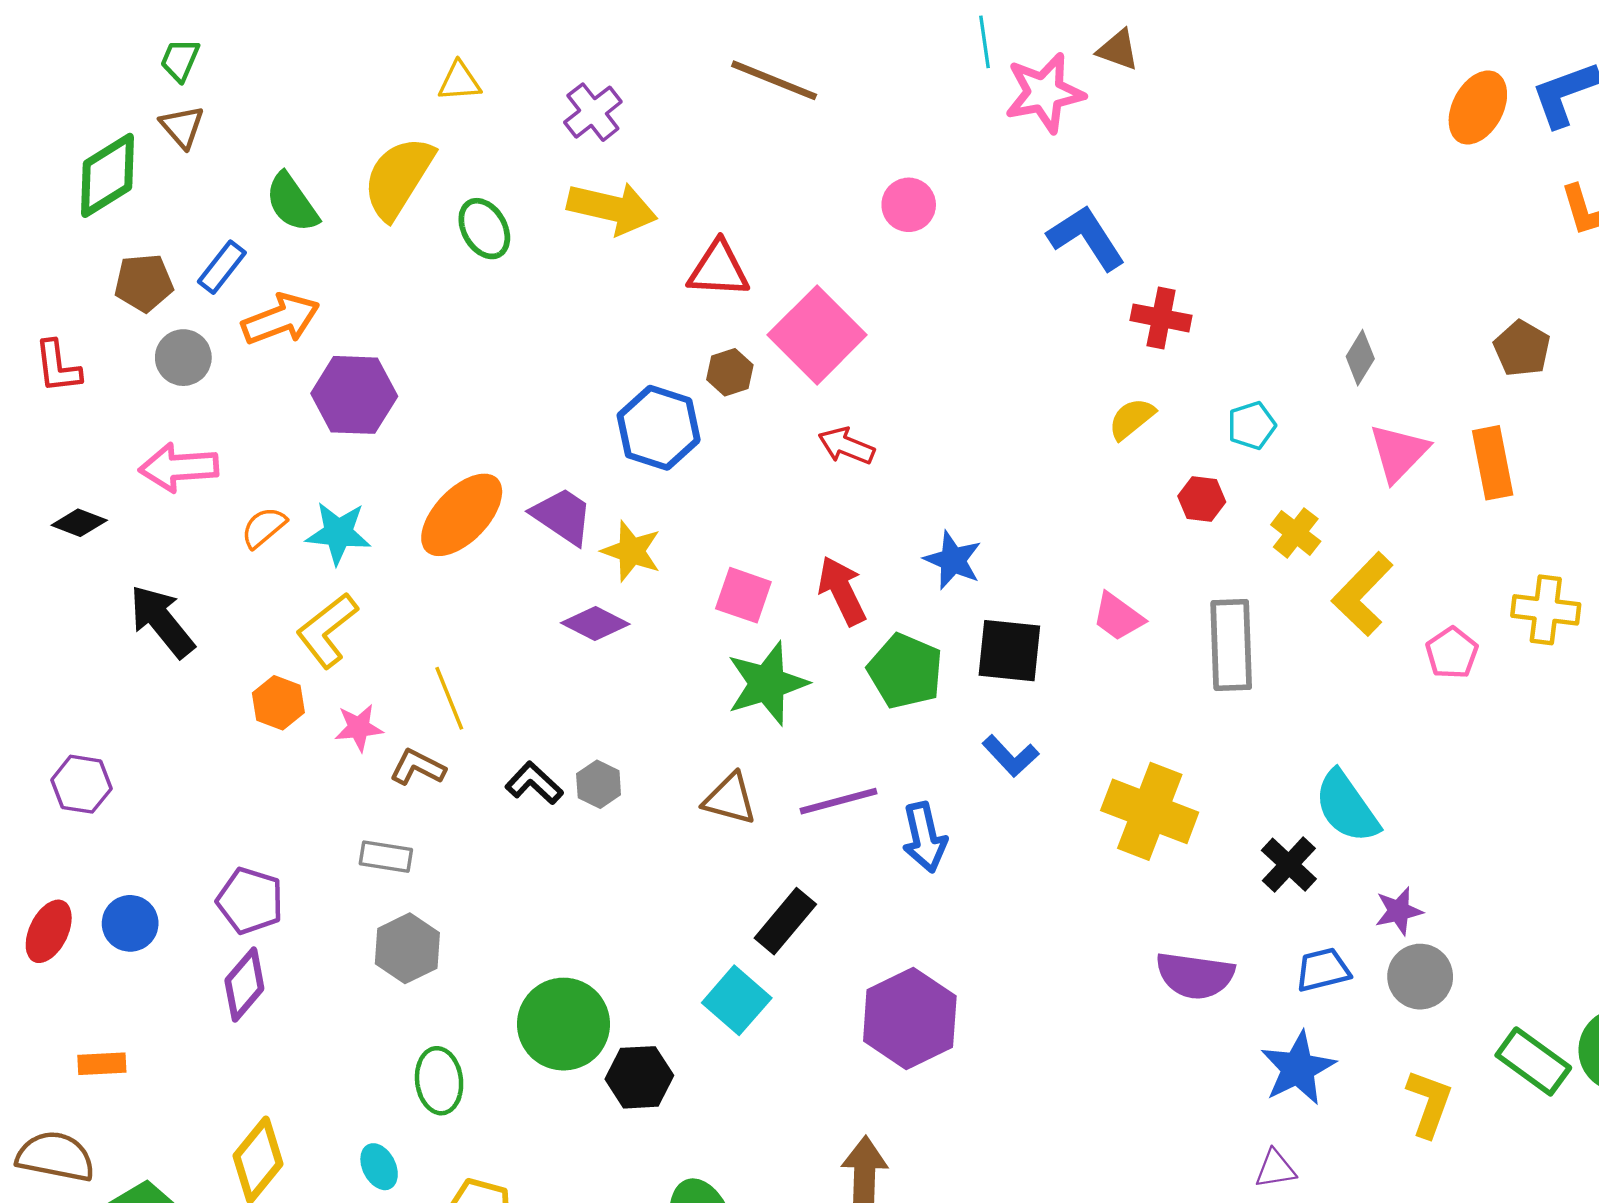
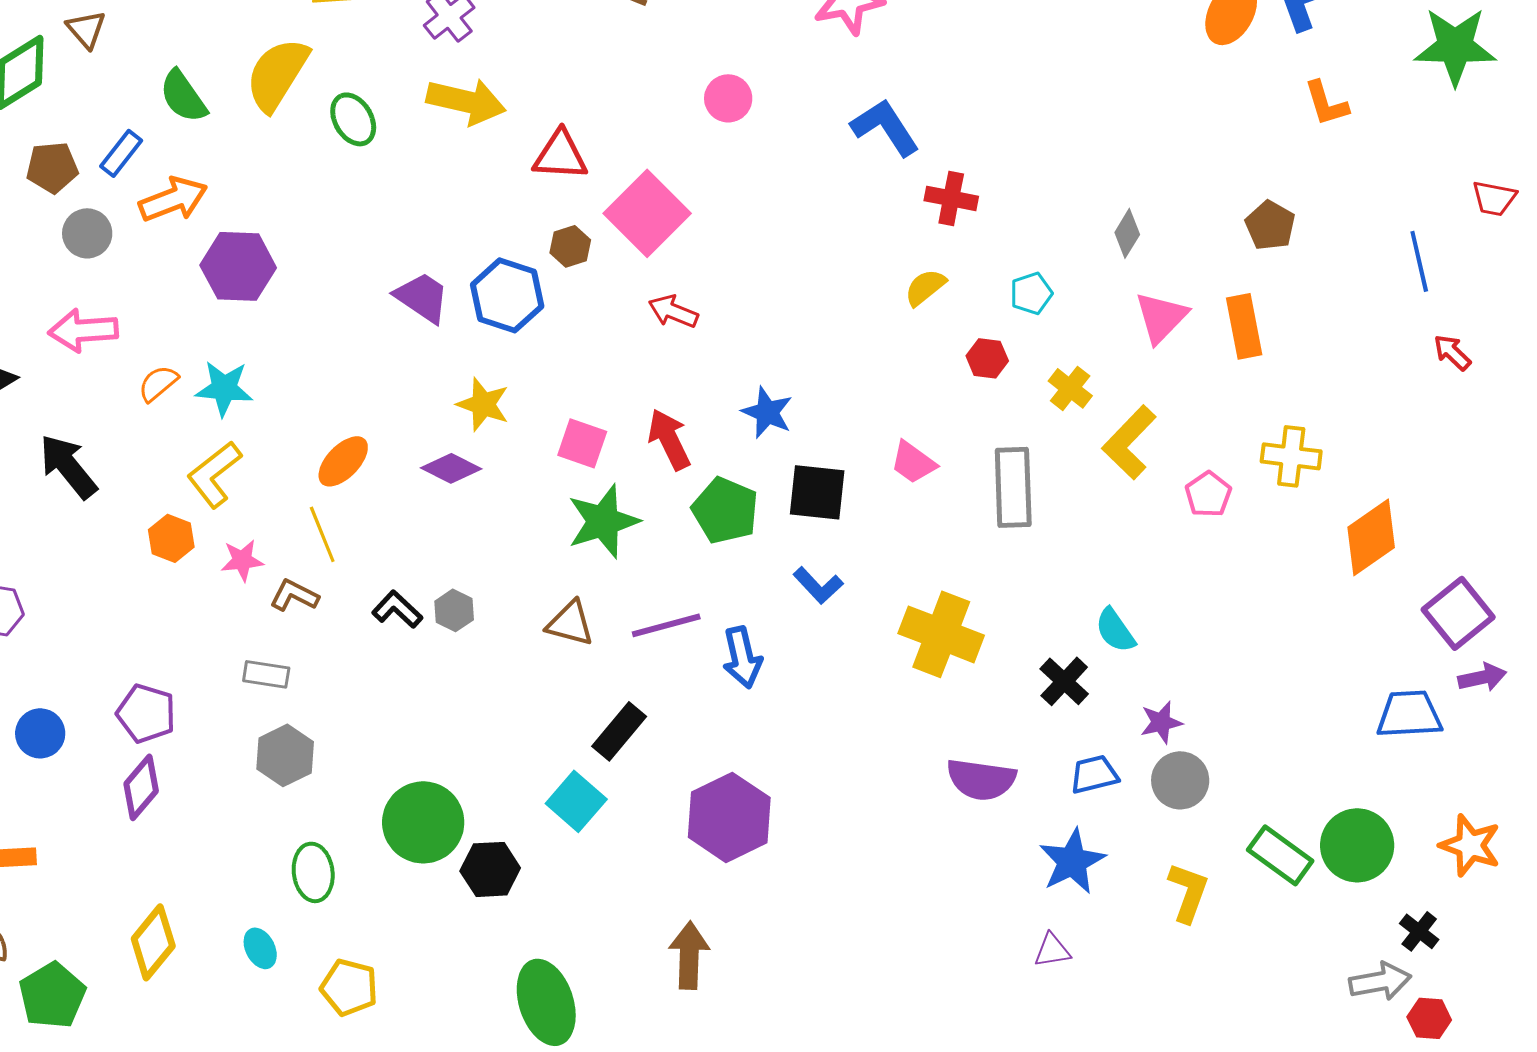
orange ellipse: (462, 515) -> (343, 461), moved, size x0.7
purple trapezoid: (562, 516) -> (422, 297), moved
cyan semicircle: (1347, 807) -> (1115, 630), size x0.7

